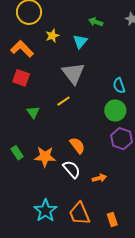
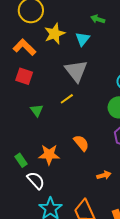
yellow star: (52, 36) -> (55, 34), size x1.5
green rectangle: (17, 153) -> (21, 160), moved
white semicircle: (72, 169) -> (36, 180), moved

